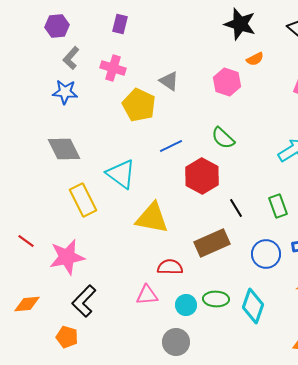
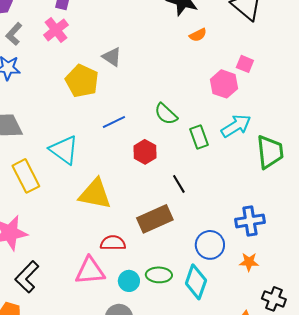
pink cross: (113, 68) -> (56, 30), moved, turned 35
pink hexagon: (227, 82) -> (224, 84), moved
red hexagon: (202, 176) -> (145, 152), size x0.7
green rectangle: (278, 206) -> (199, 137), moved
blue circle: (266, 254) -> (210, 245), moved
pink triangle: (147, 295) -> (90, 271), size x1.4

